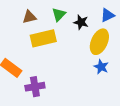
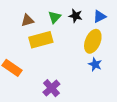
black star: (81, 22) -> (76, 16), moved
purple cross: (35, 87) -> (51, 88), moved, turned -30

